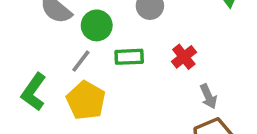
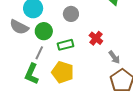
green L-shape: (34, 92) -> (32, 74), moved
yellow pentagon: (86, 101) -> (63, 72), moved

